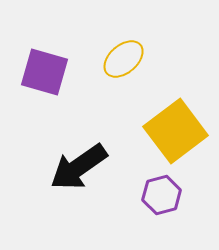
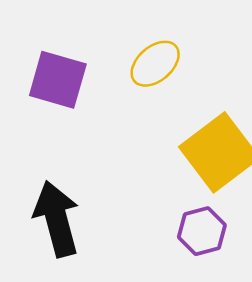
black arrow: (79, 167) -> (57, 219), moved, turned 110

